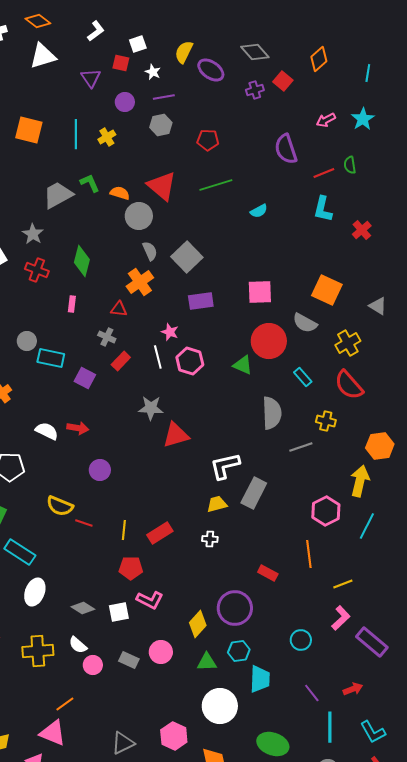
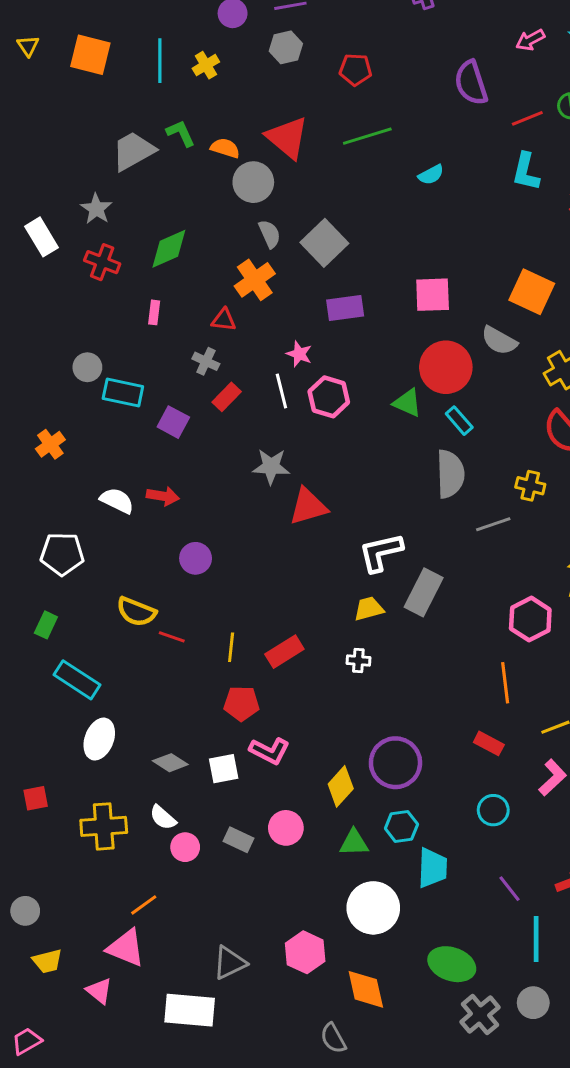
green diamond: (82, 261) -> (169, 249), turned 52
cyan rectangle: (303, 377) -> (459, 421), moved
red rectangle: (268, 573) -> (489, 743), moved

